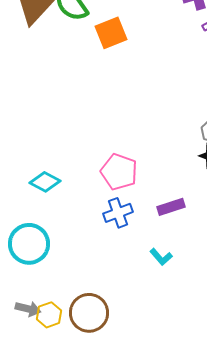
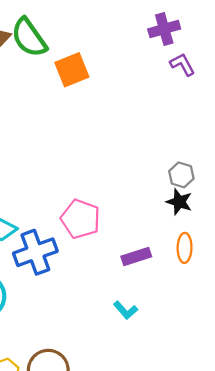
blue cross: (118, 213) -> (35, 252), moved, size x1.4

